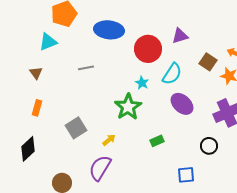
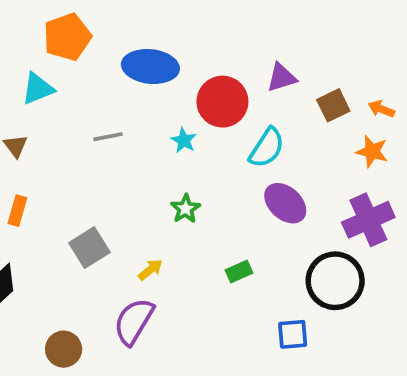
brown square: (208, 62) -> (333, 105), moved, turned 30
cyan star: (142, 83) -> (184, 140), moved
green star: (128, 107) -> (185, 209), size x0.6
black circle: (209, 146) -> (335, 281), size x1.8

